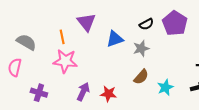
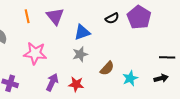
orange line: (62, 37) -> (27, 16), moved
gray star: (141, 48) -> (80, 54), moved

